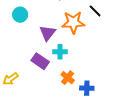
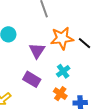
black line: (95, 11) -> (85, 43), moved
cyan cross: (60, 52) -> (63, 71), moved, turned -32

